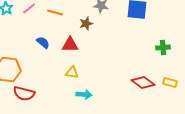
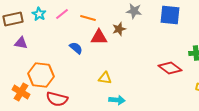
red triangle: (70, 45) -> (99, 37), moved
red diamond: (143, 83) -> (170, 68), moved

